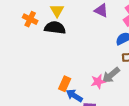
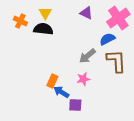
gray arrow: (111, 75) -> (87, 56), moved

